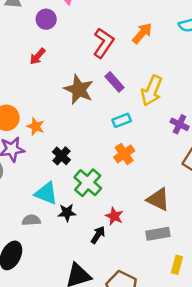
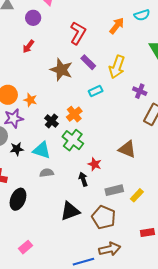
orange arrow: (142, 33) -> (117, 26), moved
orange cross: (124, 154) -> (74, 114), moved
black star: (67, 213) -> (17, 149), moved
gray semicircle: (31, 220) -> (47, 173), moved
gray rectangle: (158, 234) -> (114, 190), moved
black arrow: (98, 235) -> (83, 179), turned -48
yellow rectangle: (177, 265) -> (137, 195), moved, turned 32

